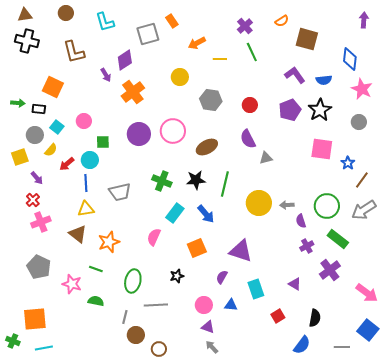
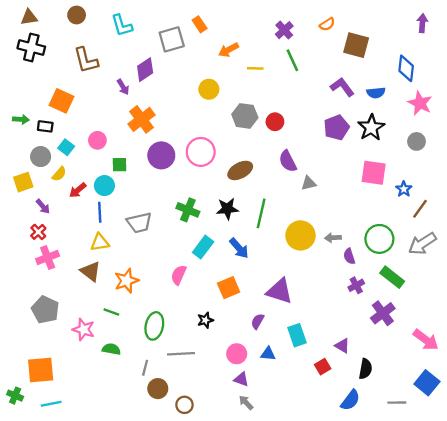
orange cross: (133, 92) -> (142, 119), moved
red circle: (250, 105) -> (275, 122), moved
purple triangle: (295, 284) -> (342, 346), moved

